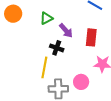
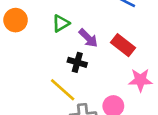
red rectangle: (91, 37) -> (123, 45), turned -54
yellow line: (44, 67) -> (63, 90), turned -55

